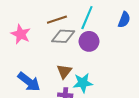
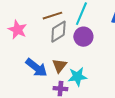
gray diamond: (63, 36) -> (58, 32), turned -35
blue arrow: (29, 82) -> (36, 68), moved

